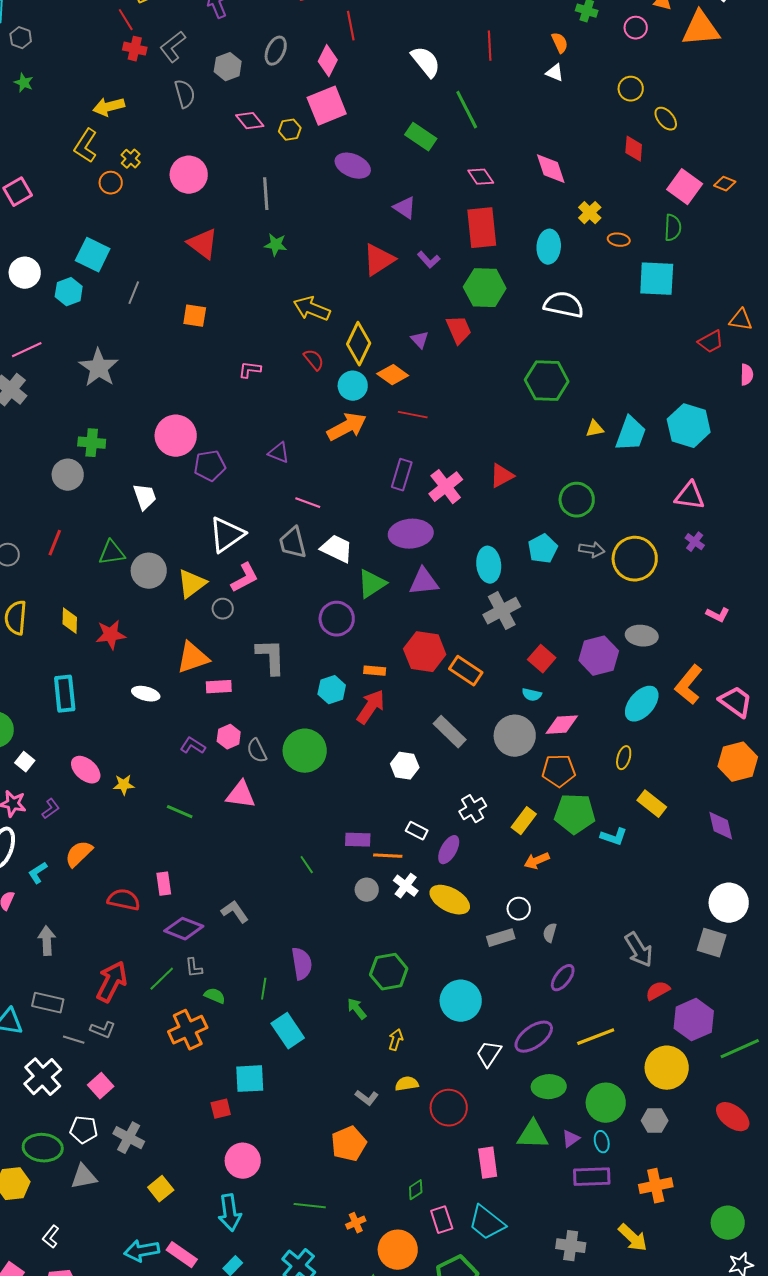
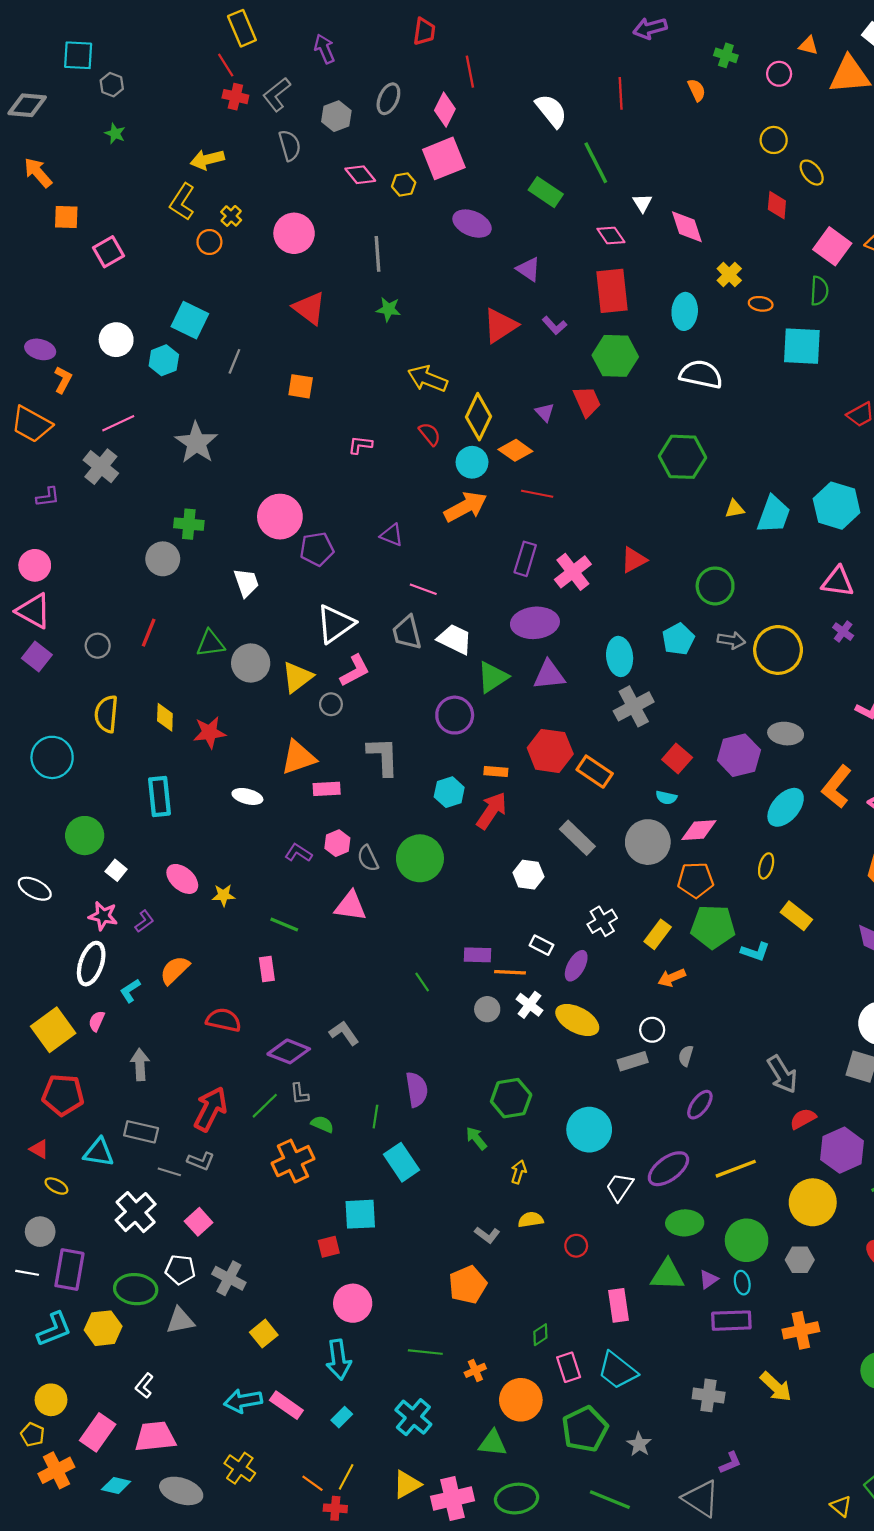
white triangle: (555, 73) -> (642, 203), moved, turned 36
pink rectangle: (164, 884) -> (267, 969), moved
red circle: (449, 1108) -> (576, 1246), size x0.6

